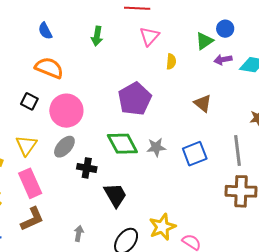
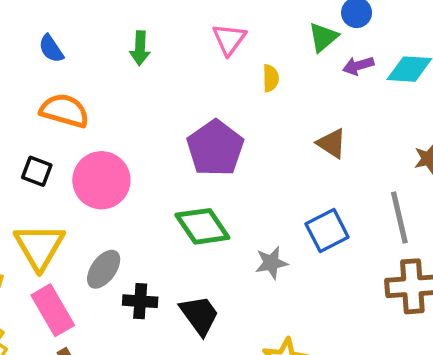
yellow triangle: (26, 145) -> (39, 247), size x1.4
gray ellipse: (64, 147) -> (104, 269), moved
gray star: (156, 147) -> (271, 263), moved
black cross: (87, 168) -> (140, 301), moved

